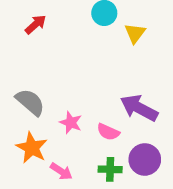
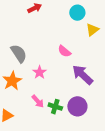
pink semicircle: (108, 132) -> (64, 51), moved
pink arrow: (61, 171) -> (38, 101), moved

